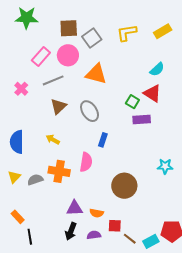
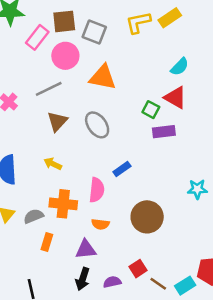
yellow rectangle: (163, 31) -> (170, 18), moved
gray square: (92, 38) -> (94, 32), turned -30
pink rectangle: (41, 57) -> (37, 37), moved
blue rectangle: (103, 140) -> (122, 169), moved, turned 40
orange semicircle: (97, 213) -> (100, 224), moved
orange rectangle: (18, 217) -> (47, 242), moved, turned 64
red square: (115, 226) -> (138, 269), turned -32

